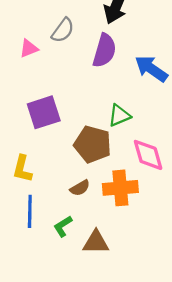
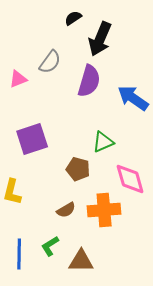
brown pentagon: (93, 144) -> (78, 169), size x0.7
blue line: (30, 211) -> (19, 254), moved

